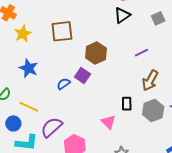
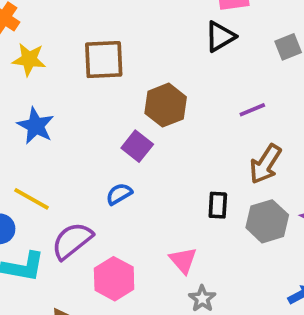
yellow star: (23, 34) -> (29, 59), turned 30
blue semicircle: (64, 84) -> (119, 194), moved
pink triangle: (108, 122) -> (183, 260), moved

